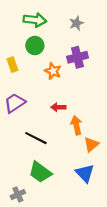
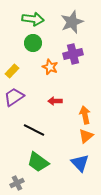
gray star: (76, 23) -> (72, 22), size x1.6
yellow rectangle: (13, 65) -> (12, 71), moved, turned 64
orange arrow: (76, 125) -> (85, 115), moved

